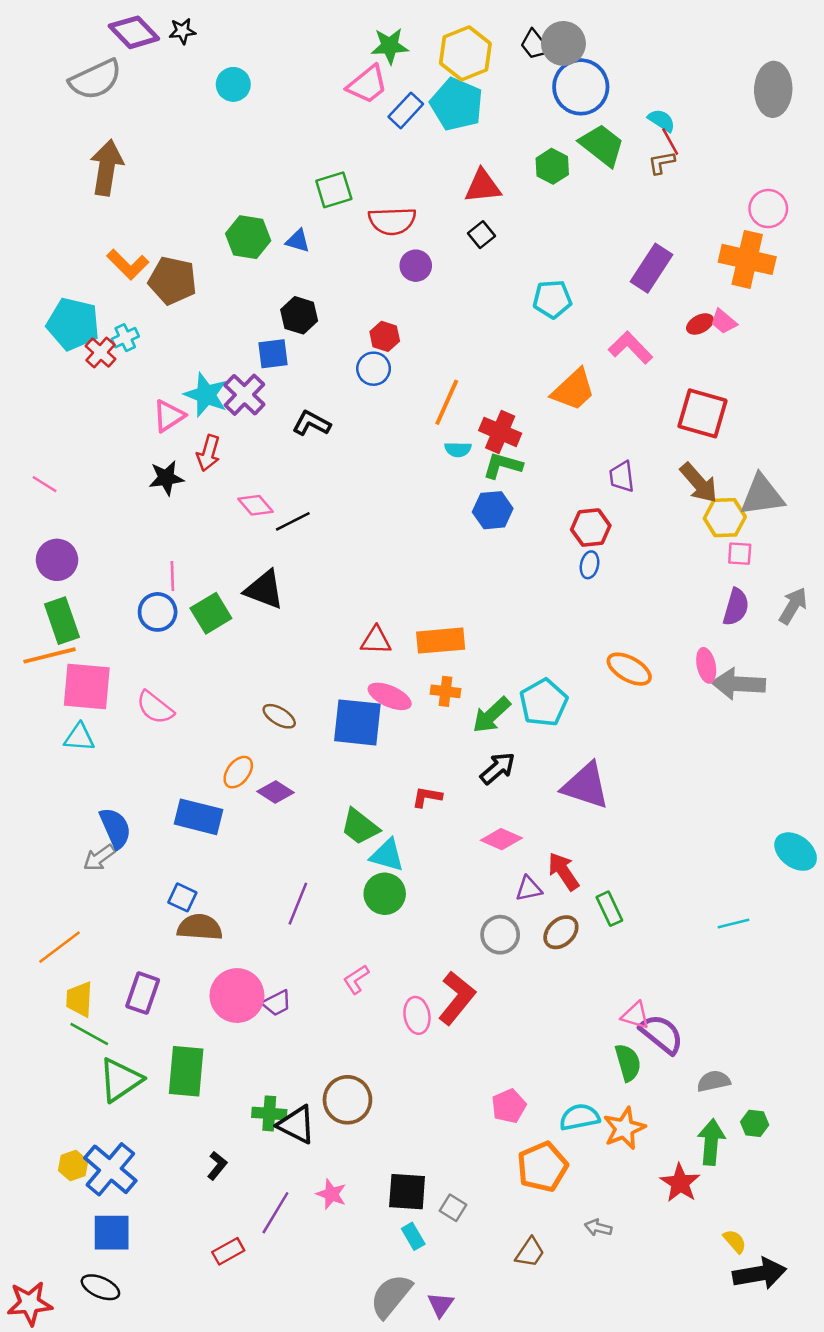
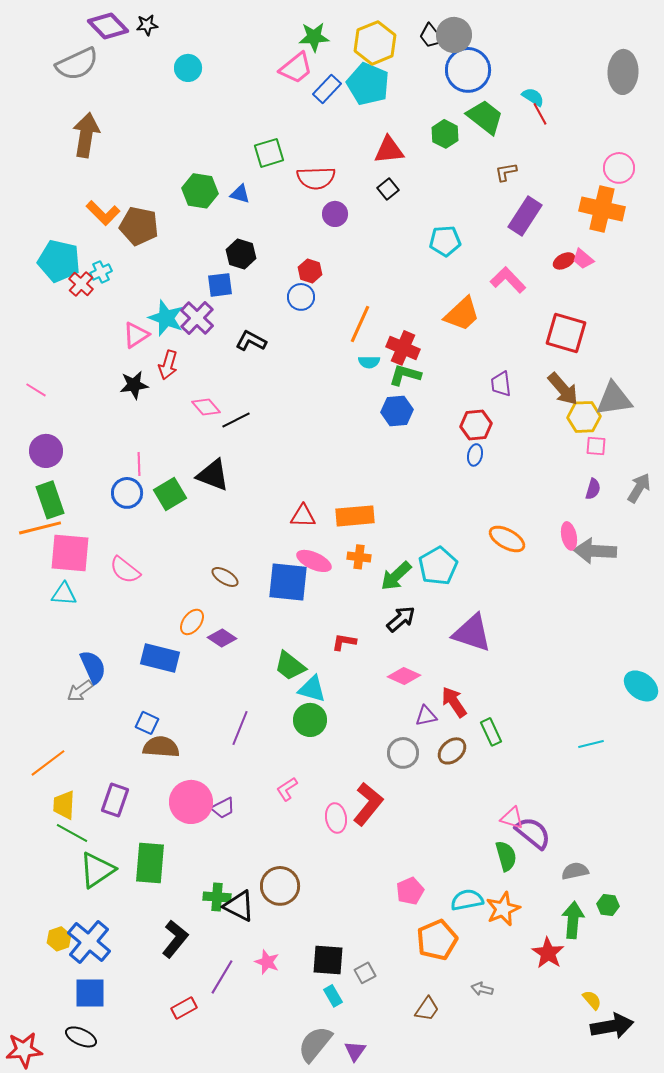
brown L-shape: (662, 163) -> (506, 172), moved
purple semicircle: (736, 607) -> (593, 489), size x0.7
black L-shape: (217, 1166) -> (175, 939), size x1.6
gray square: (453, 1208) -> (365, 973), turned 30

